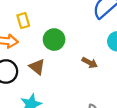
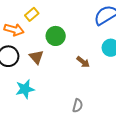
yellow rectangle: (23, 21) -> (32, 14), turned 56

